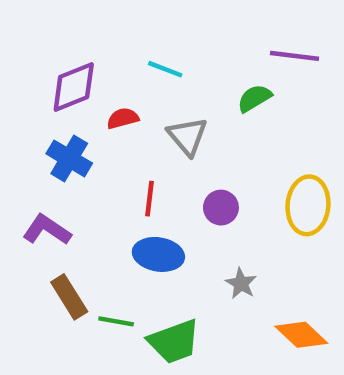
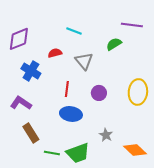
purple diamond: (74, 87) -> (19, 39), moved
gray star: (241, 283) -> (106, 135), moved
green line: (116, 321) -> (52, 153), moved

